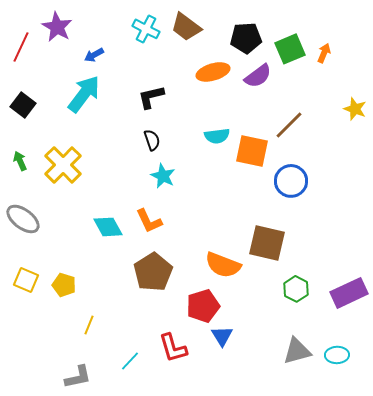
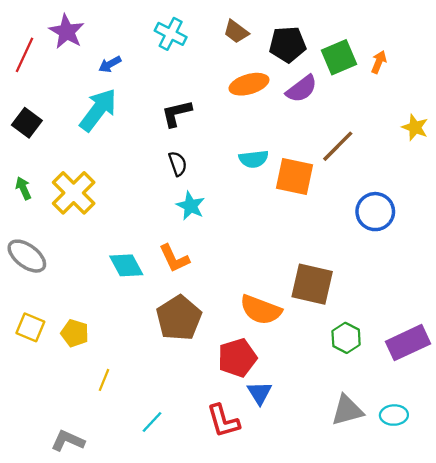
brown trapezoid: (186, 27) -> (236, 32), moved, size x0.7
blue circle: (291, 181) -> (375, 212), moved
red L-shape: (173, 348) -> (223, 421), moved
gray L-shape: (78, 377) -> (68, 441), moved, turned -144

